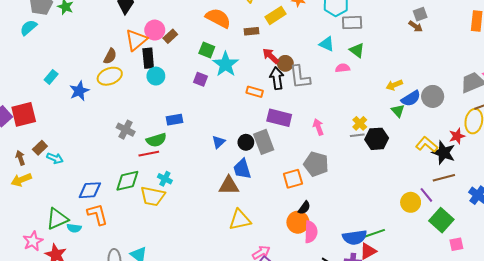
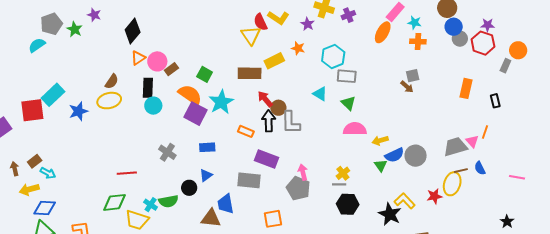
orange semicircle: (218, 18) -> (190, 95), moved
brown rectangle: (251, 31) -> (250, 73), size x1.6
orange triangle: (136, 40) -> (138, 58), moved, size x0.7
green square: (207, 50) -> (205, 74), moved
pink semicircle: (343, 68) -> (355, 129), moved, size x1.6
cyan rectangle: (51, 77) -> (53, 95), size x1.6
purple square: (200, 79) -> (195, 114), size x1.6
red square: (24, 114) -> (32, 110), moved
blue rectangle: (175, 120) -> (207, 147), moved
gray cross: (126, 130) -> (167, 152), moved
black hexagon: (377, 139) -> (348, 204), moved
green semicircle: (156, 140) -> (168, 201), moved
black circle: (246, 142) -> (189, 188), moved
gray rectangle: (264, 142) -> (249, 180), turned -70
black star: (444, 153) -> (390, 214), moved
red line: (149, 154) -> (127, 173), moved
gray pentagon: (316, 164) -> (298, 188), moved
yellow arrow: (21, 180) -> (29, 189), moved
blue diamond: (90, 190) -> (45, 208), moved

